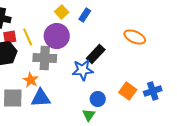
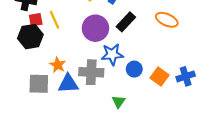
purple circle: (57, 36) -> (95, 28), moved
black rectangle: (96, 54) -> (126, 22), moved
gray cross: (45, 58) -> (91, 72), moved
blue circle: (98, 99) -> (134, 69), moved

